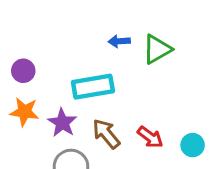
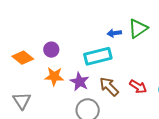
blue arrow: (119, 41) -> (114, 33), moved

